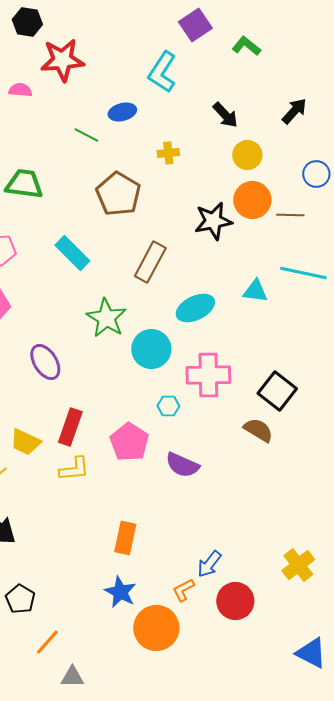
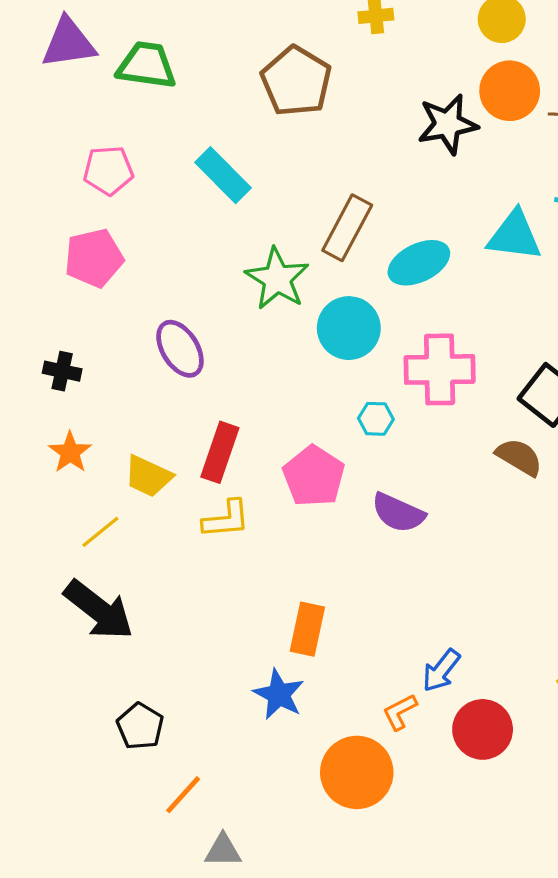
brown rectangle: (150, 262) -> (347, 228), moved
cyan triangle: (255, 291) -> (514, 236), size x1.4
blue star: (120, 592) -> (279, 694), moved

